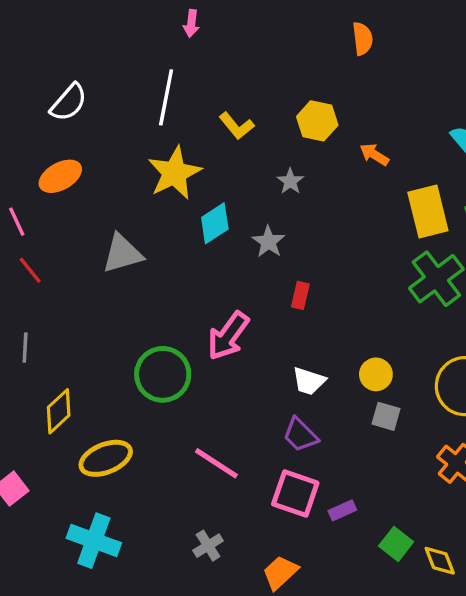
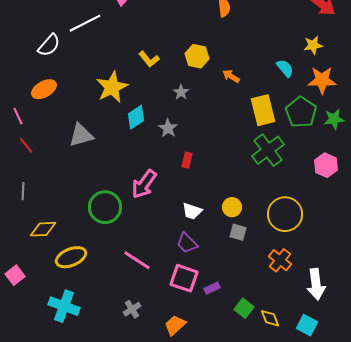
white line: (166, 97) -> (85, 23), moved, turned 52
yellow diamond: (59, 411) -> (43, 229), turned 40

